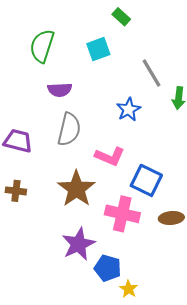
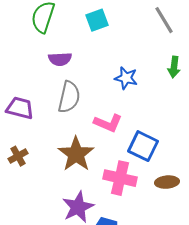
gray line: (152, 73) -> (164, 20), moved
blue star: (129, 110) -> (126, 78), turned -30
brown cross: (16, 191) -> (18, 156), turned -36

